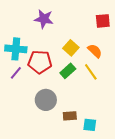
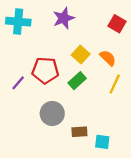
purple star: (44, 19) -> (64, 18), moved, turned -30
red square: (103, 21) -> (117, 24), turned 35
cyan cross: (16, 49) -> (18, 22), moved
yellow line: (91, 72) -> (115, 84), moved, turned 60

